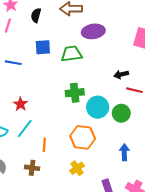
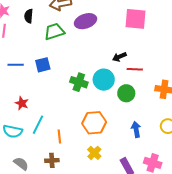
blue square: (43, 47) -> (43, 65), moved
green trapezoid: (72, 54) -> (54, 31), moved
green cross: (75, 93) -> (79, 82), turned 36
red star: (20, 104) -> (22, 103), moved
cyan circle: (98, 107) -> (104, 80), moved

